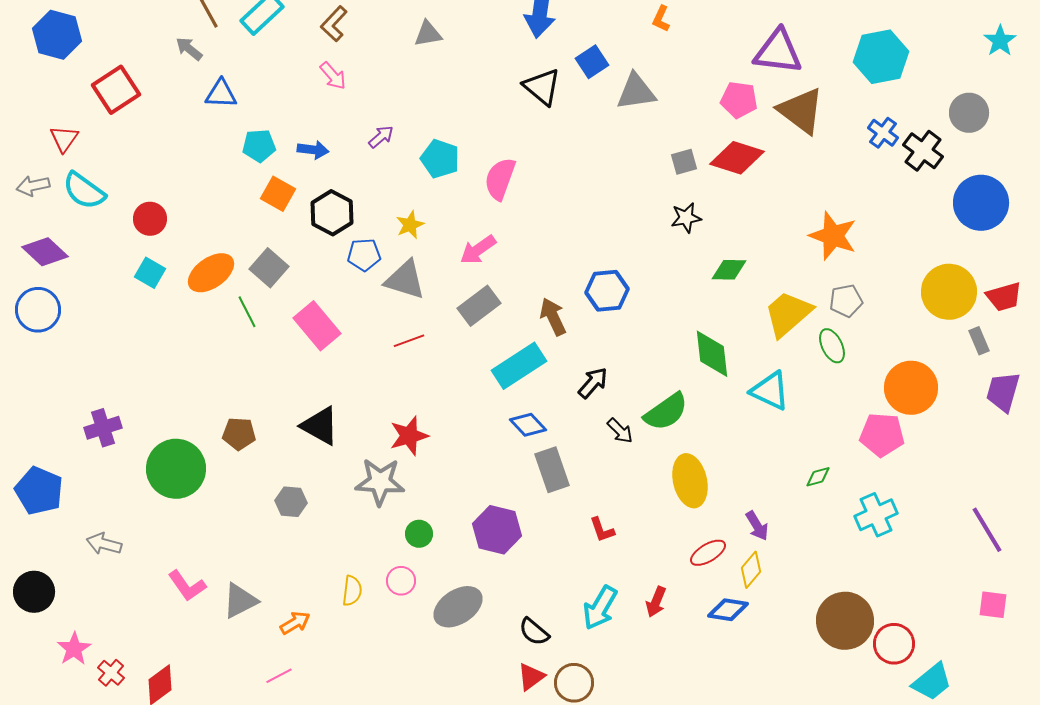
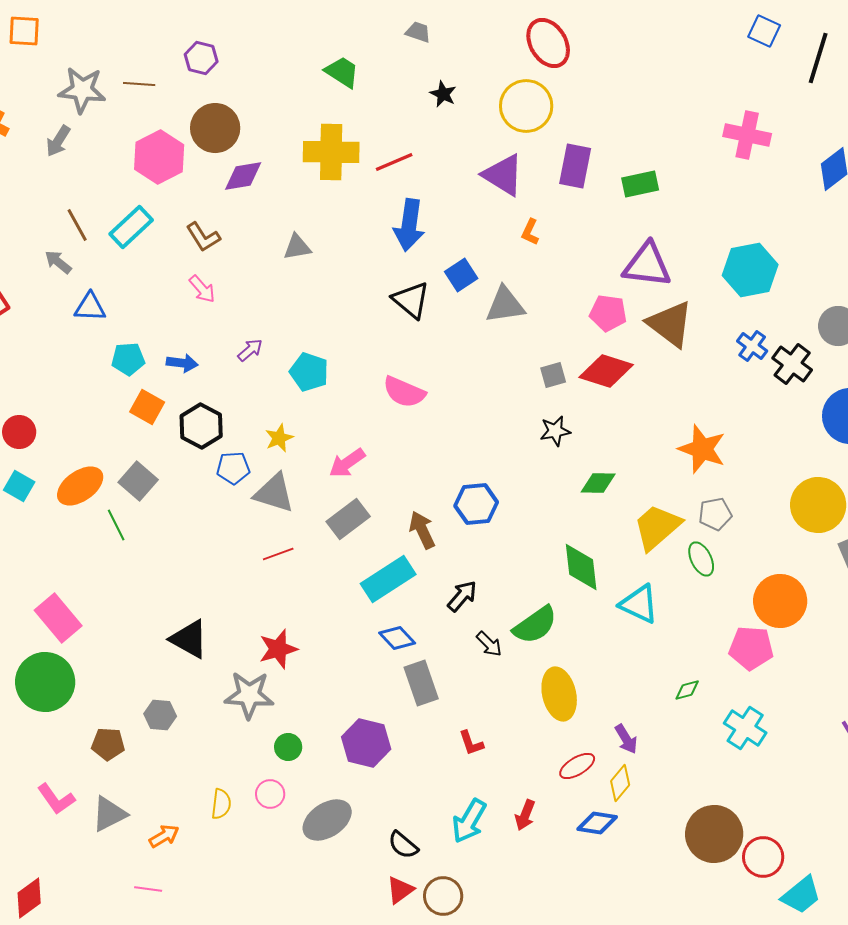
brown L-shape: (334, 24) -> (203, 237), turned -75
pink semicircle: (500, 179) -> (404, 392), moved, turned -87
pink rectangle: (317, 326) -> (58, 618), moved
brown pentagon: (239, 434) -> (108, 744), moved
cyan cross: (876, 515) -> (745, 728), turned -33
pink line: (279, 676) -> (148, 889), turned 36

